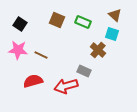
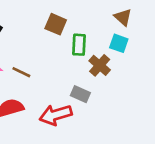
brown square: (57, 20) -> (56, 24), moved
green rectangle: (83, 22) -> (79, 45), moved, turned 70

